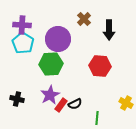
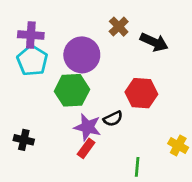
black arrow: (109, 30) -> (154, 42), turned -66
purple star: (50, 95) -> (88, 127), moved, turned -30
black semicircle: (75, 104) -> (113, 119), moved

